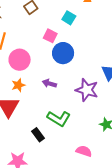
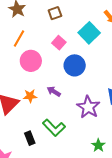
cyan square: (69, 18) -> (89, 33), size x1.5
pink square: (50, 36) -> (59, 43), moved
orange star: (18, 85) -> (30, 96), moved

